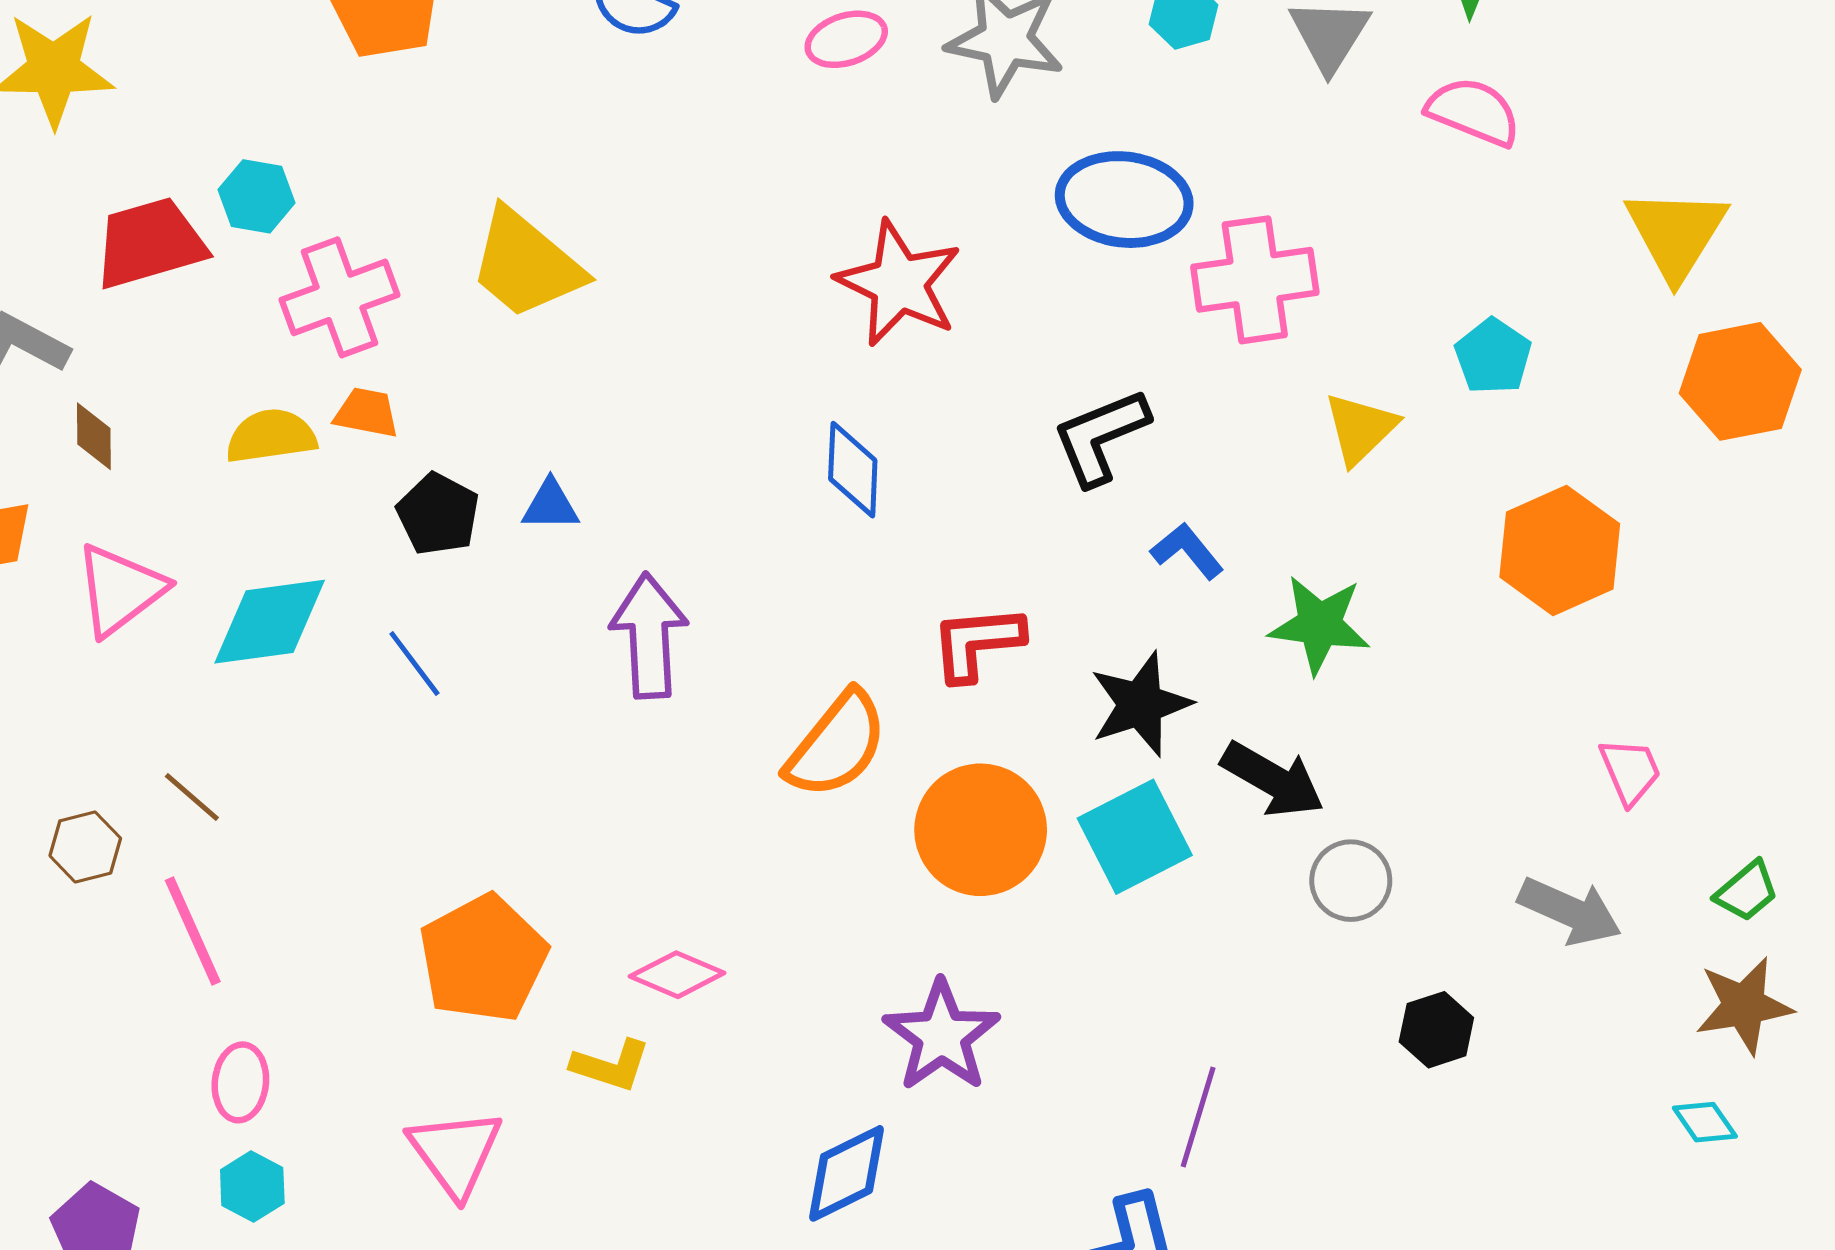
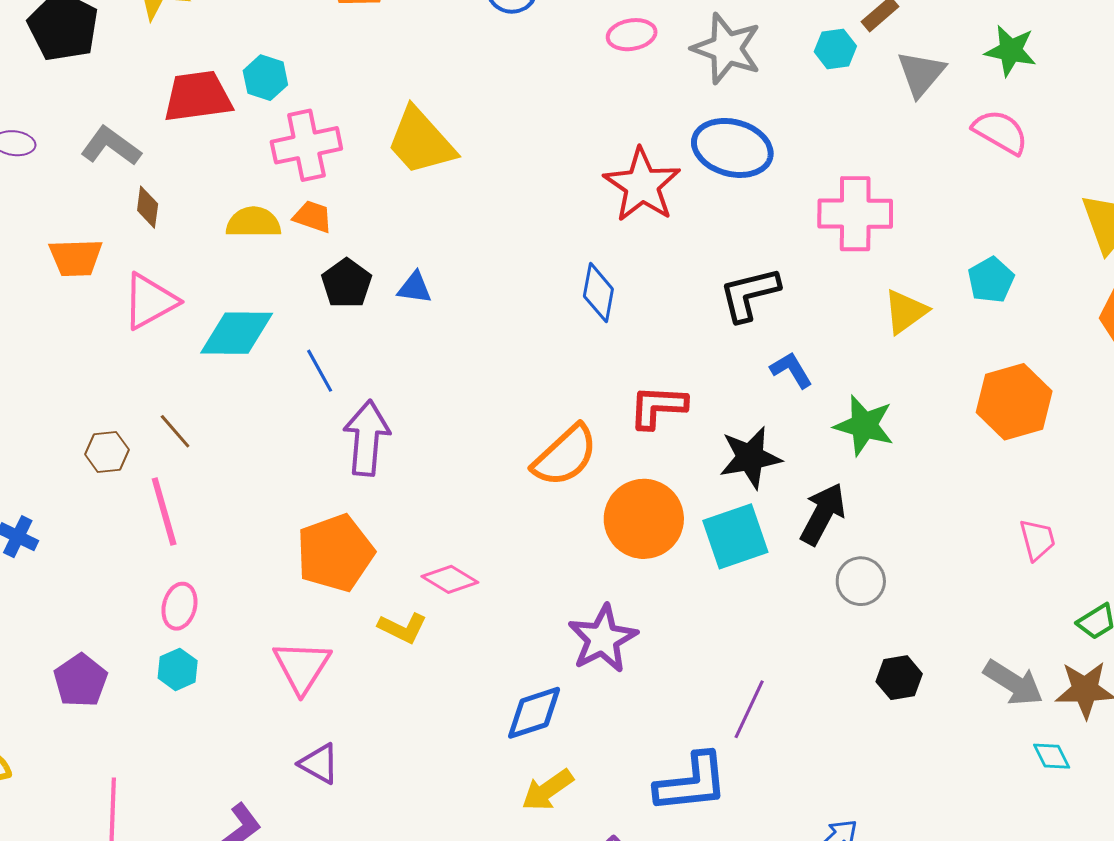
blue ellipse: (1124, 200) -> (732, 148), moved
purple arrow: (649, 636) -> (367, 438), moved
black arrow: (1273, 779) -> (823, 514), turned -100
gray arrow: (1570, 911) -> (1013, 683), moved

